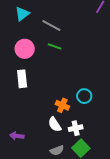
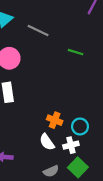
green line: (55, 46) -> (76, 52), moved
cyan circle: (84, 96) -> (80, 126), moved

